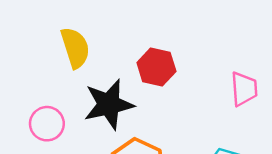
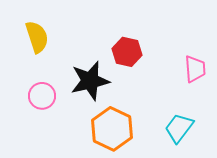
yellow semicircle: (75, 48) -> (37, 37), moved

